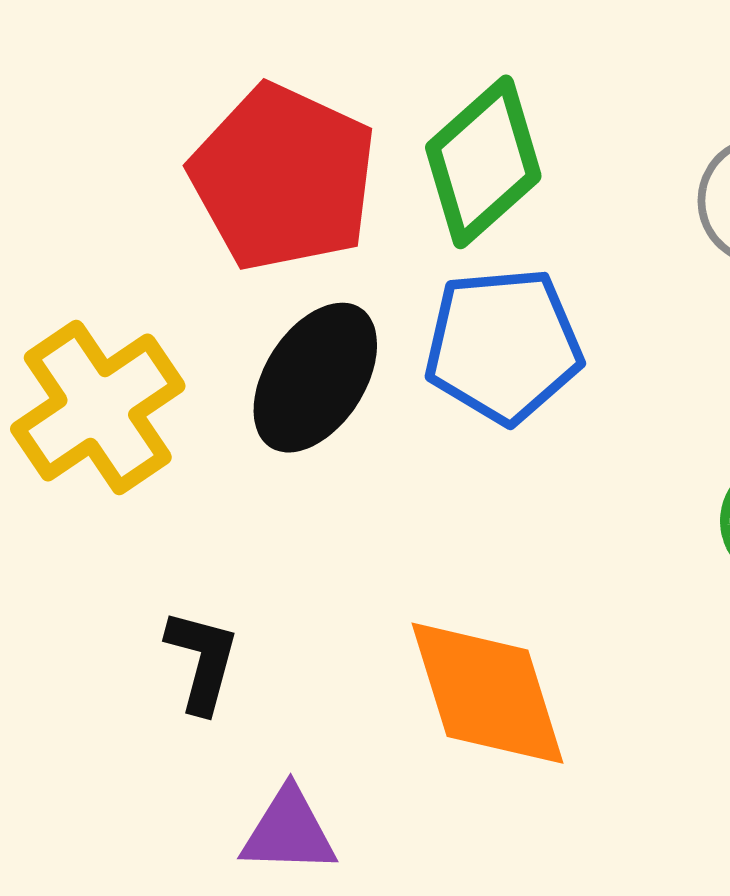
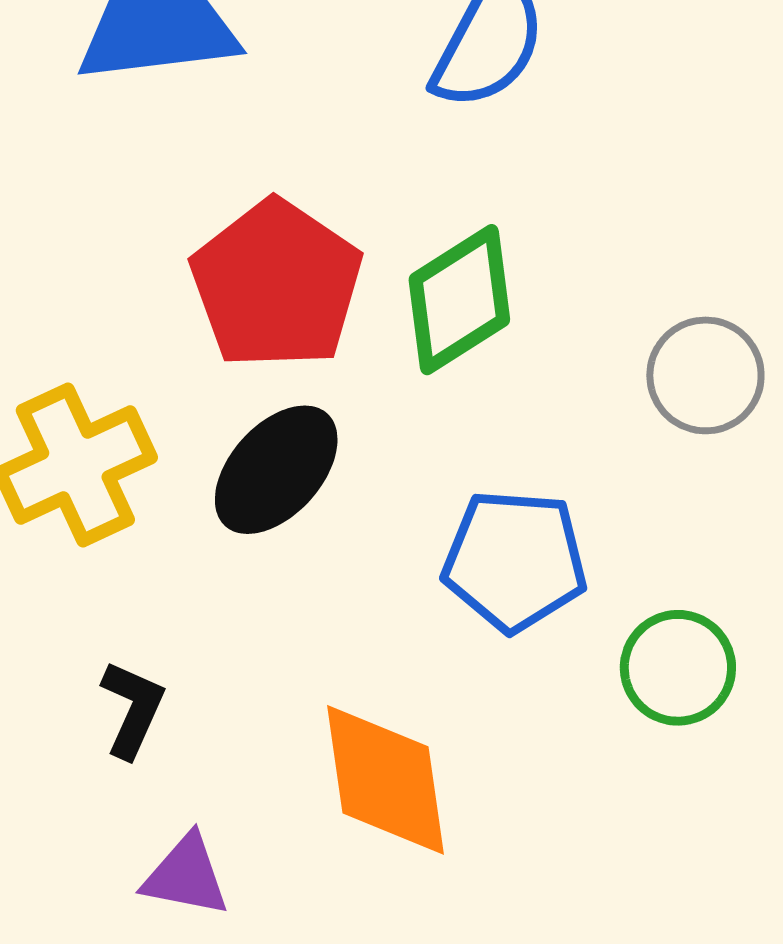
blue pentagon: (503, 346) -> (515, 561), moved

